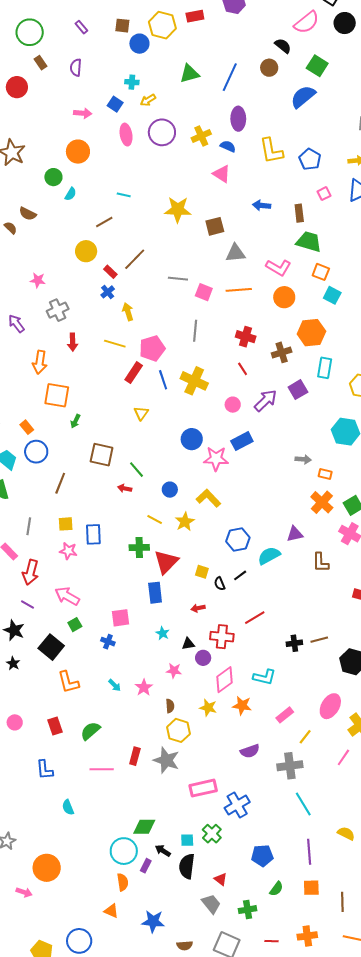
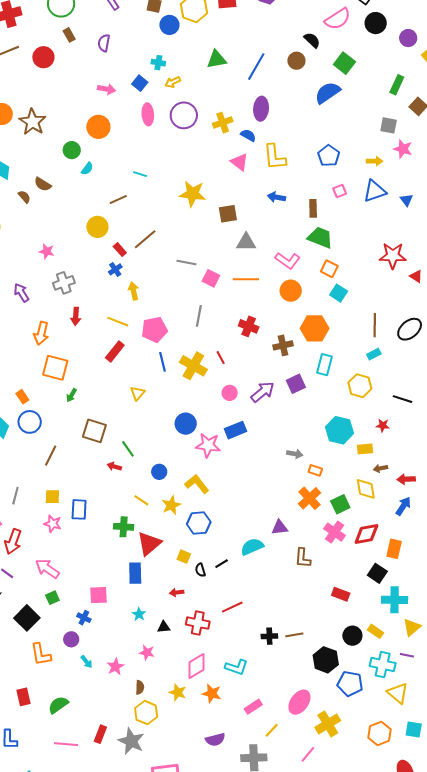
yellow L-shape: (271, 151) -> (275, 157), moved
red line: (243, 369) -> (221, 358), moved
red rectangle: (134, 373) -> (115, 351), moved
blue hexagon: (238, 539) -> (199, 523), moved
purple circle: (203, 658) -> (71, 639), moved

